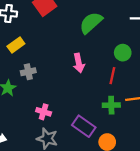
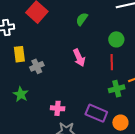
green semicircle: (91, 23) -> (82, 19), size x0.6
yellow rectangle: (16, 45) -> (19, 54), turned -49
gray cross: (28, 72) -> (37, 66), moved

